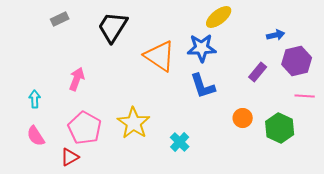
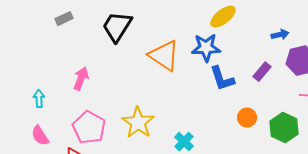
blue L-shape: (203, 86) -> (222, 79), moved

